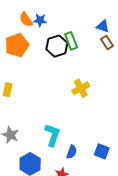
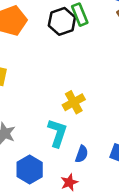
yellow cross: (81, 88) -> (74, 102), moved

